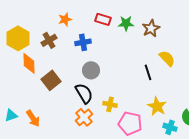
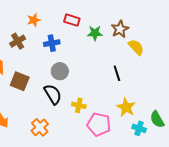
green star: (126, 23) -> (95, 33), moved
yellow semicircle: (167, 58) -> (136, 47), moved
brown square: (51, 80) -> (20, 81), turned -30
orange cross: (84, 117) -> (40, 127), moved

